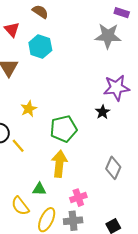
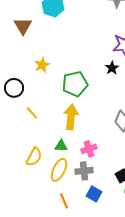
yellow line: (18, 146) -> (32, 113), moved
green triangle: (39, 189) -> (61, 146), moved
yellow semicircle: (20, 206) -> (34, 157), turned -114

